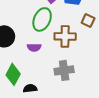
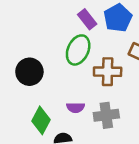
purple semicircle: (34, 47) -> (76, 108), moved

